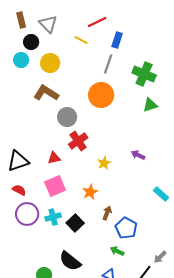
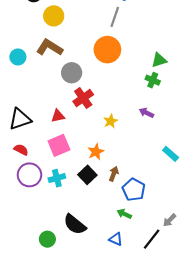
cyan circle: (21, 60) -> (18, 57), moved
green cross: (144, 74) -> (153, 80), moved, size x0.6
black square: (75, 223) -> (87, 175), moved

